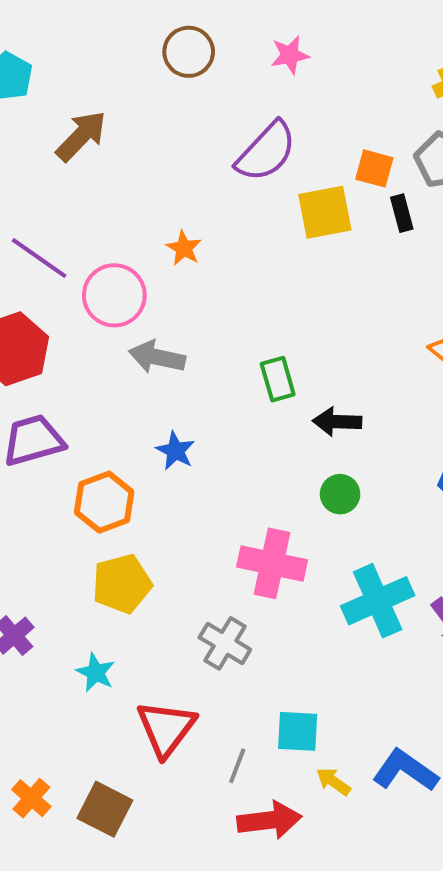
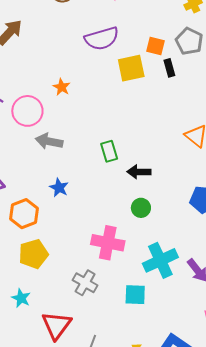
purple semicircle: (266, 152) -> (102, 39), turned 32
cyan square: (298, 731) -> (135, 295), moved

